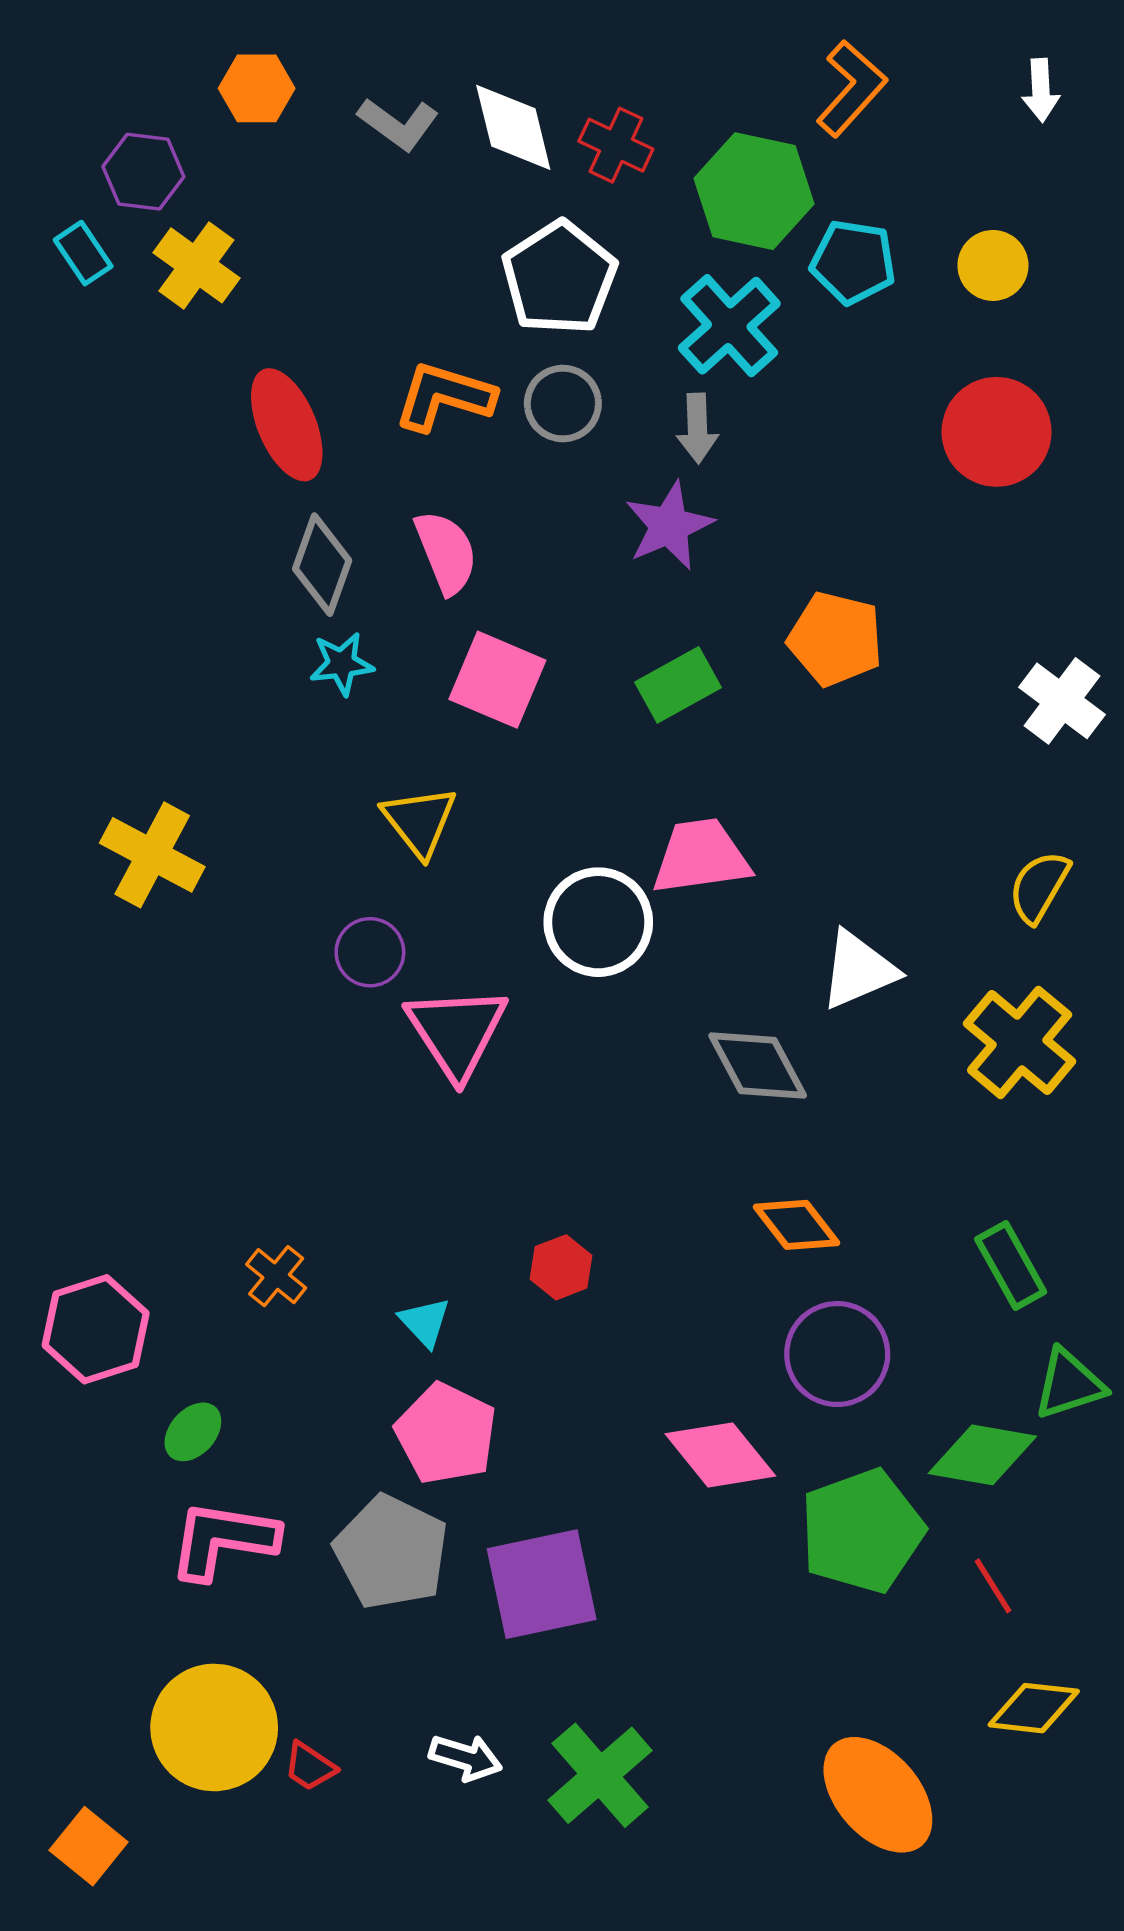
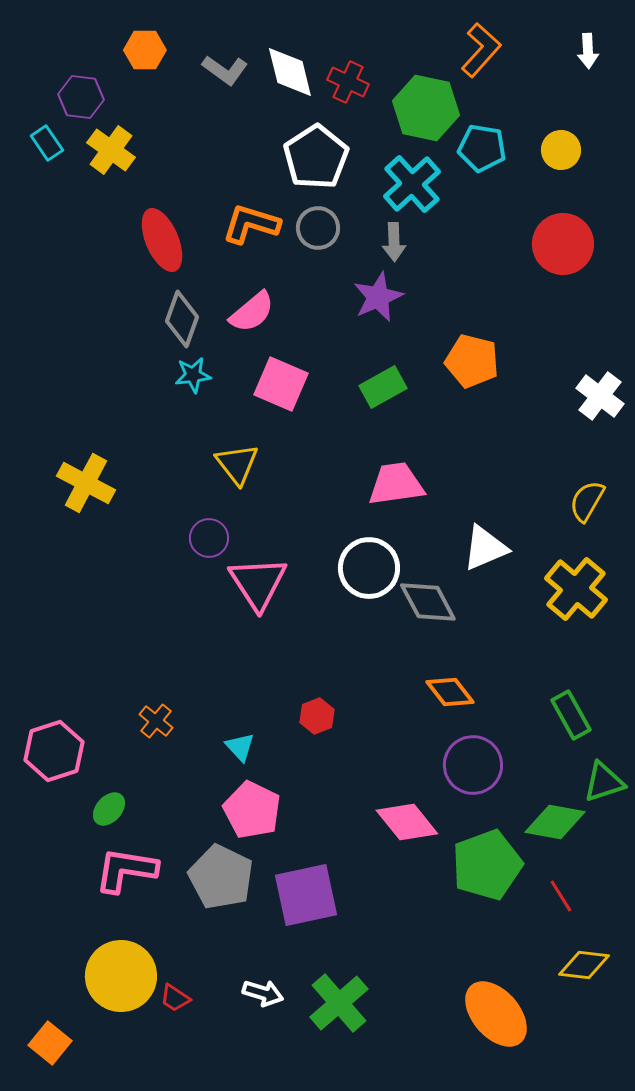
pink semicircle: (446, 552) -> (252, 312), turned 72
white circle: (598, 922) -> (369, 568), moved

